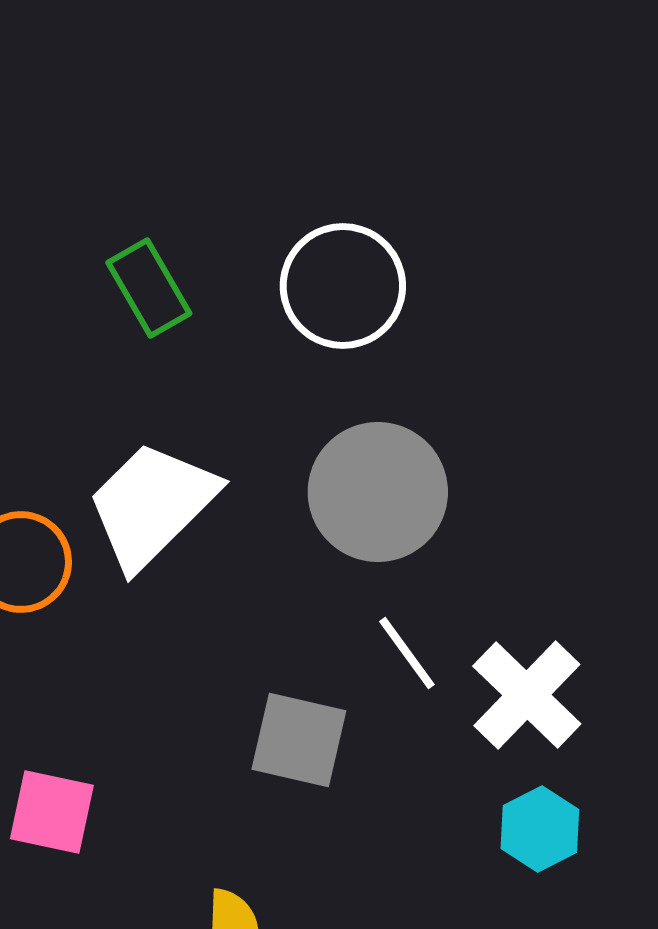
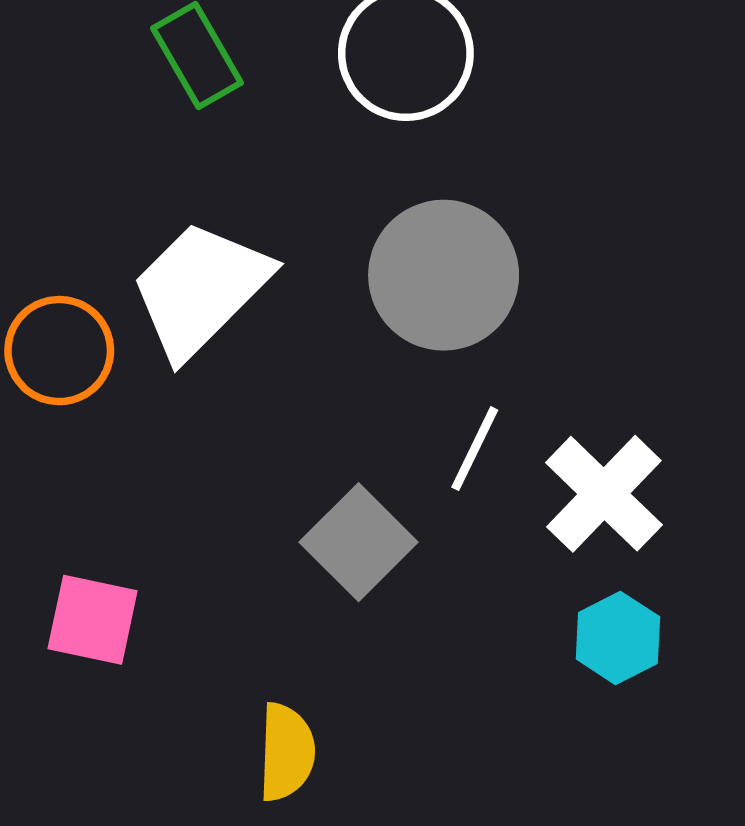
white line: (407, 653) -> (475, 449), turned 62
gray square: (299, 740) -> (359, 542), turned 32

